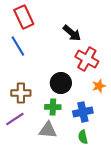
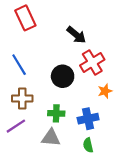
blue line: (18, 46) -> (19, 65), moved
red cross: (87, 59) -> (92, 62), turned 30
black circle: (61, 83) -> (63, 76), moved

